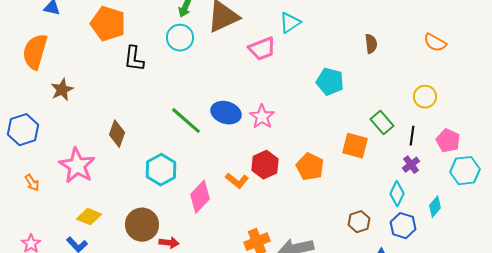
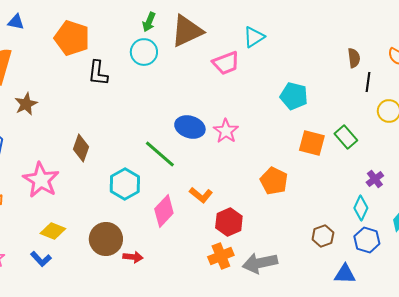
brown semicircle: (371, 44) -> (354, 58), moved
green line: (186, 121) -> (160, 154), moved
black line: (412, 136) -> (368, 82), moved
orange square: (355, 146) -> (312, 143), moved
red hexagon: (265, 165) -> (229, 222), moved

